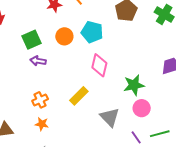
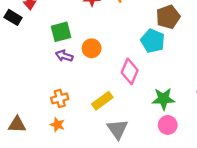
cyan pentagon: (92, 32) -> (153, 41), moved
orange circle: (64, 36) -> (92, 48), moved
gray triangle: (110, 117) -> (117, 129), moved

